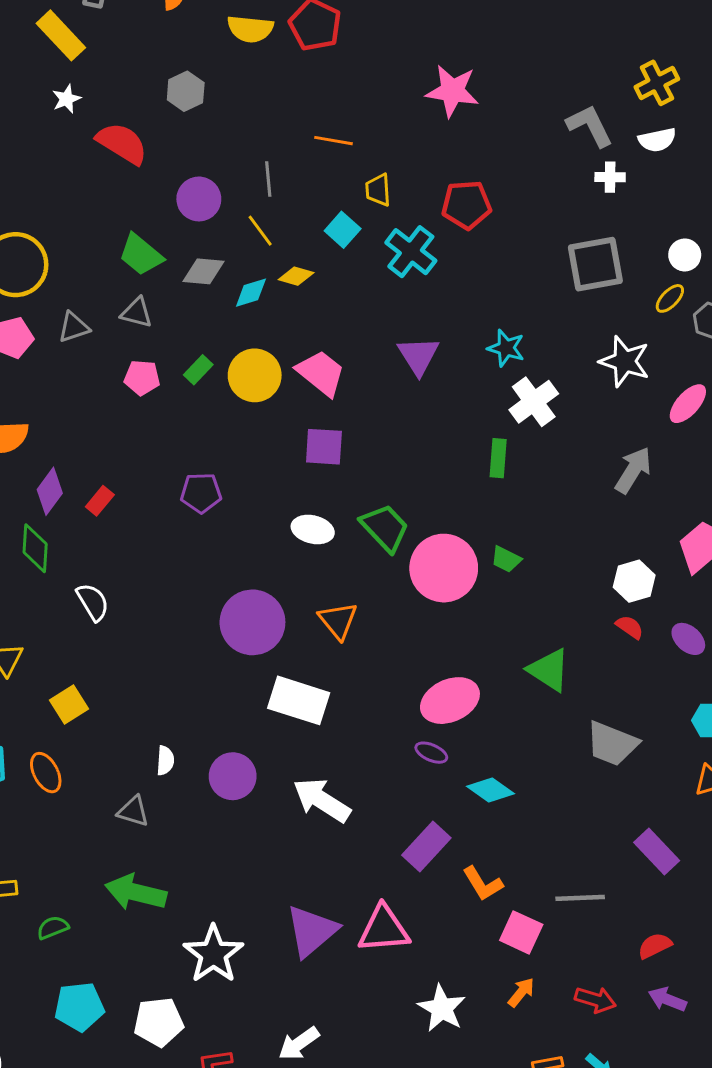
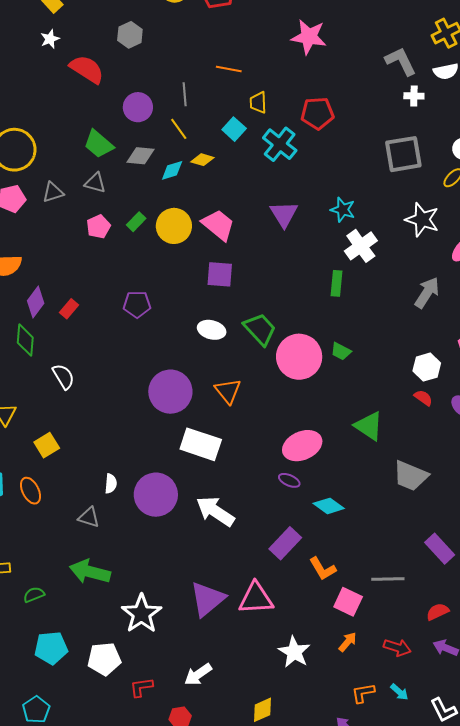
pink pentagon: (142, 378) -> (98, 227), turned -30
purple circle: (233, 776) -> (156, 495), size x1.4

